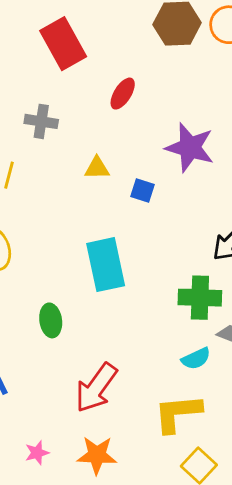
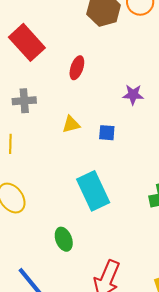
purple star: (190, 147) -> (133, 95), size x0.6

